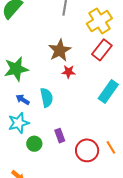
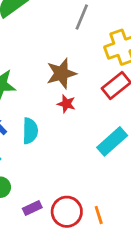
purple rectangle: (60, 136) -> (32, 208), moved, turned 72

